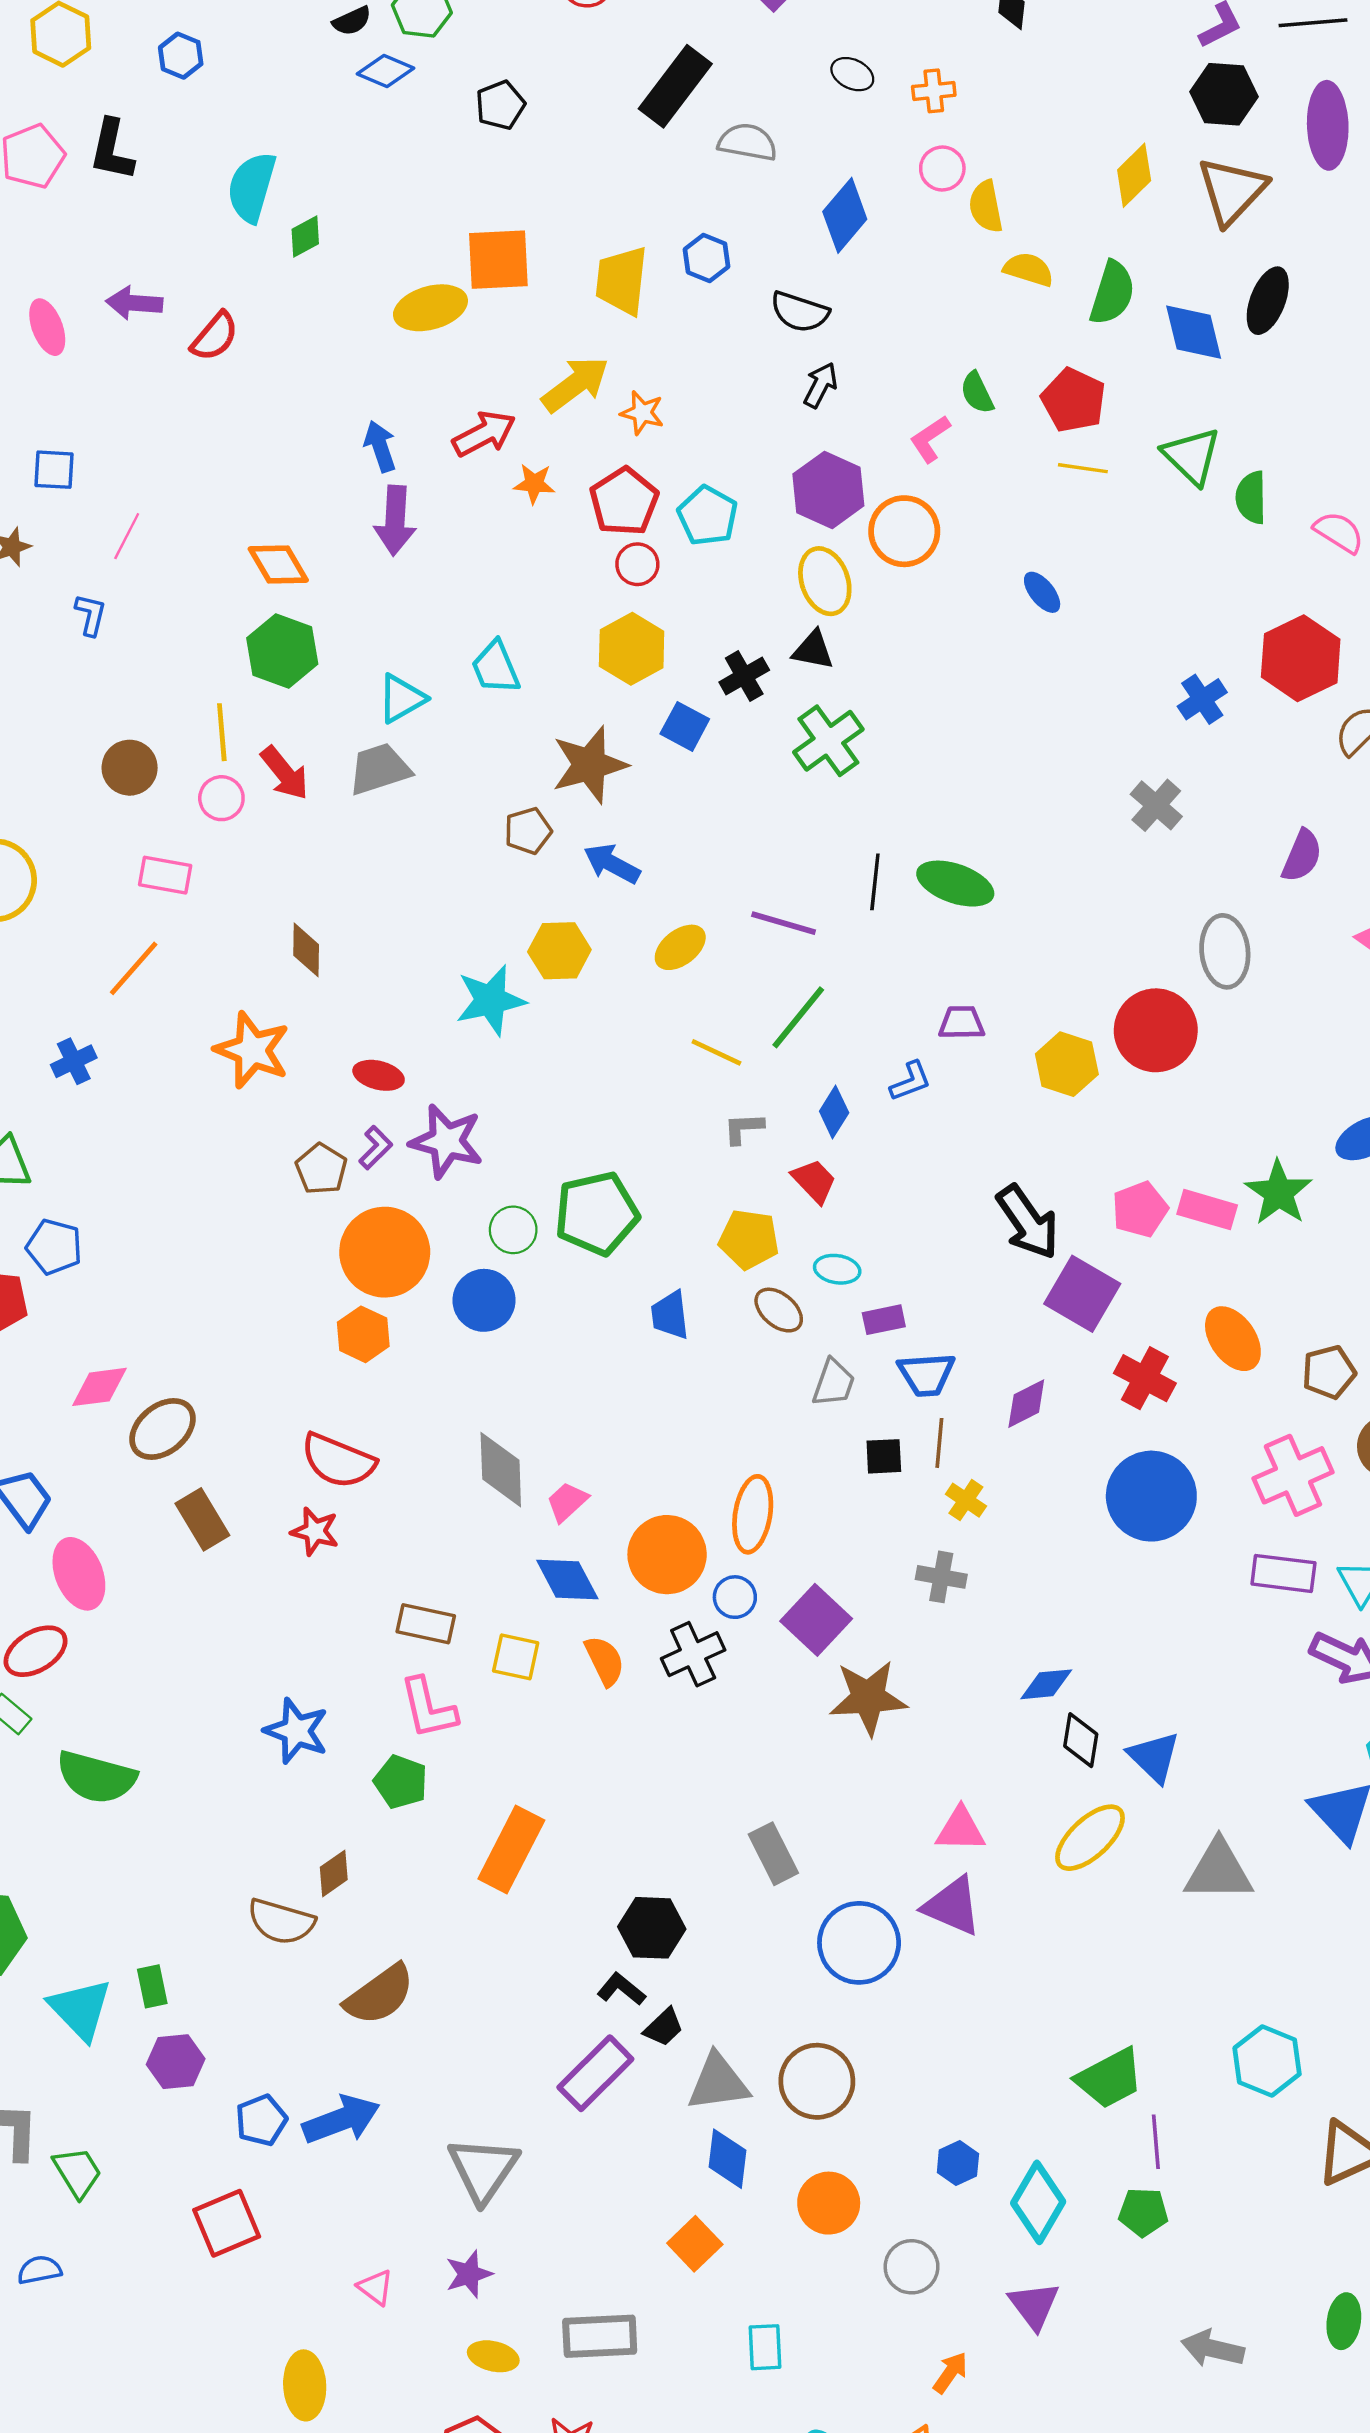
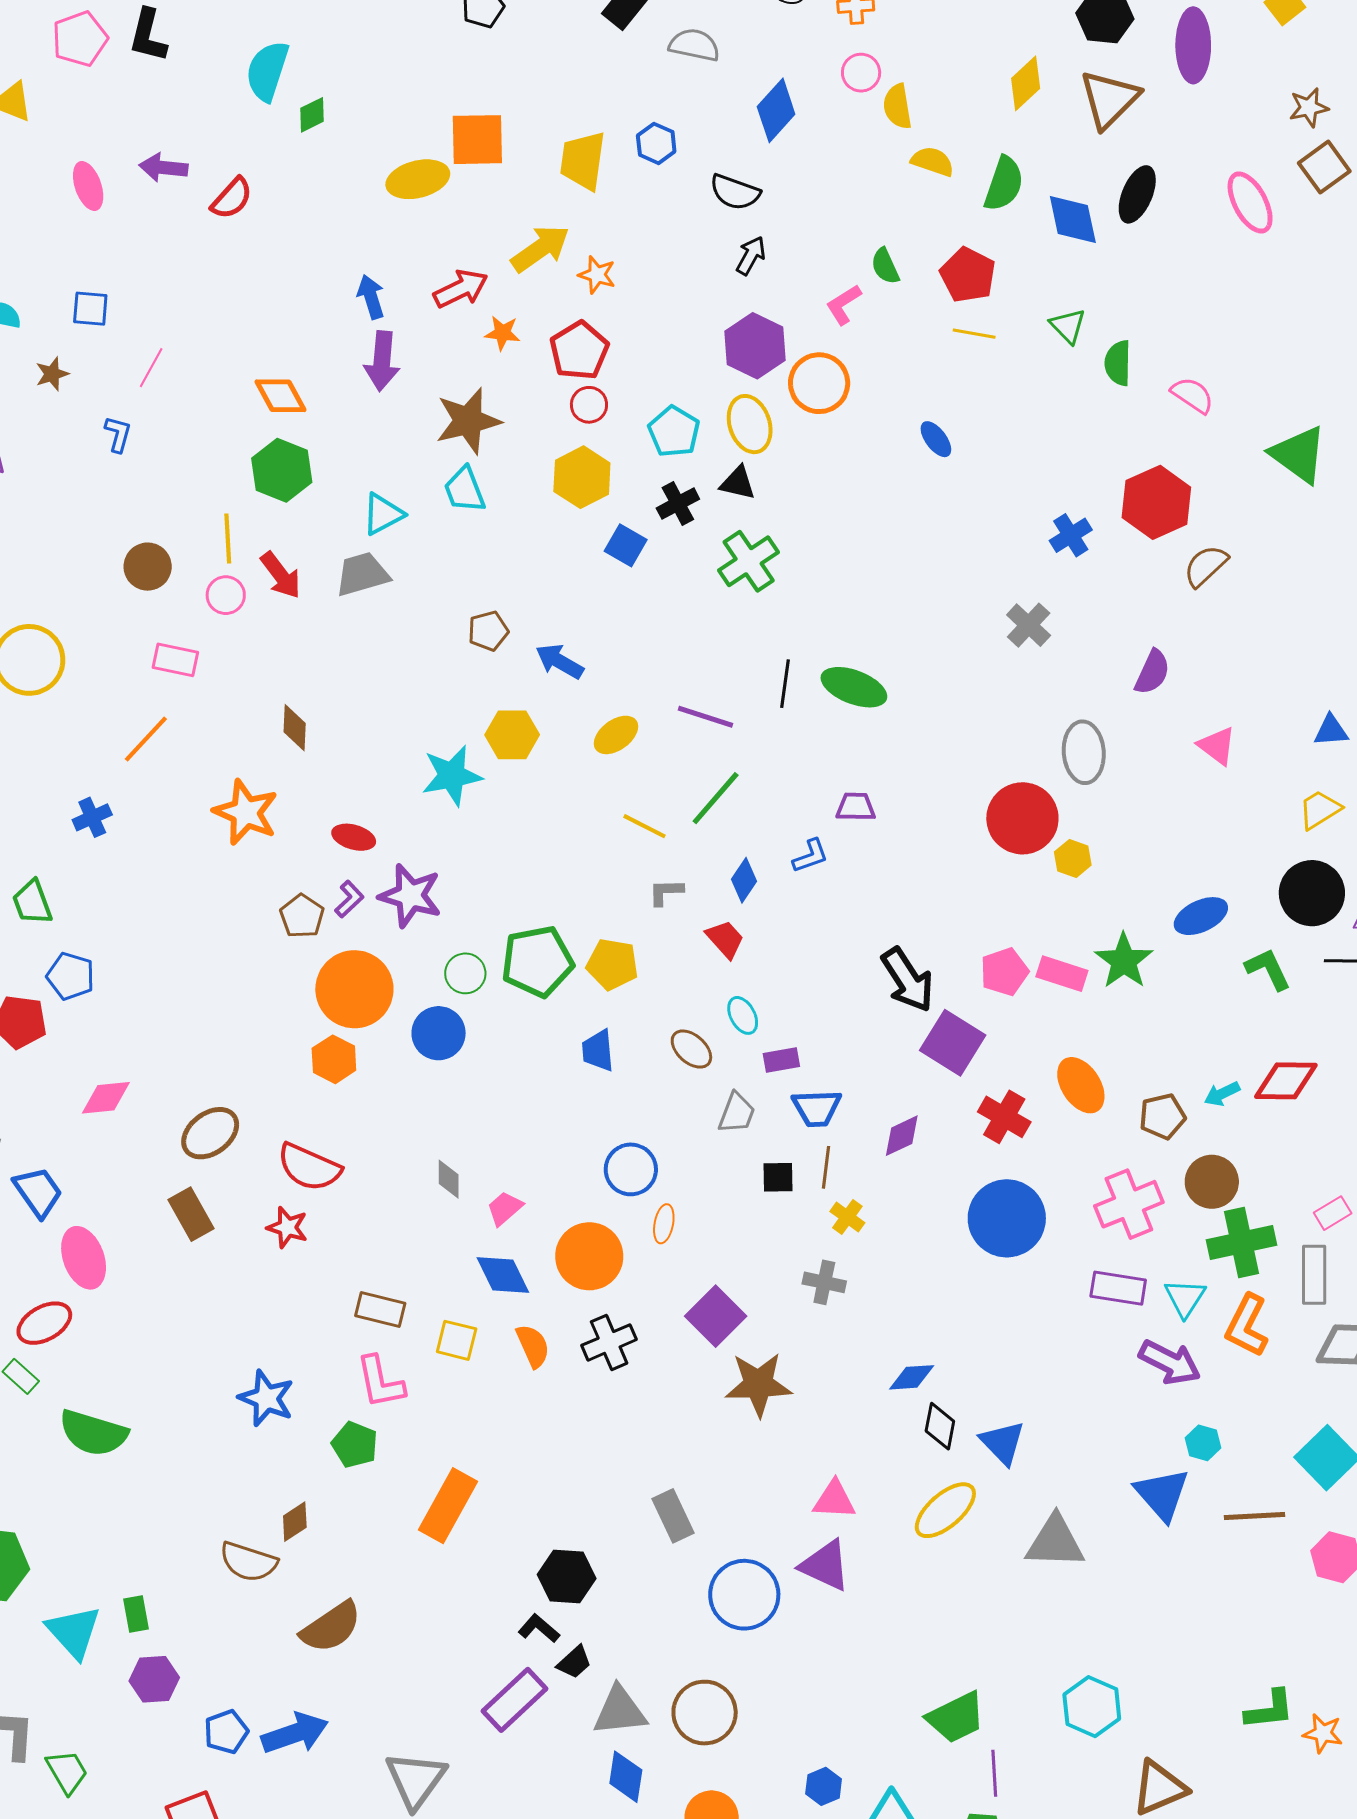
green triangle: (1192, 456) -> (1068, 326), size x0.7
cyan pentagon: (708, 516) -> (674, 431), moved
brown star: (590, 765) -> (468, 421), moved
yellow hexagon: (1067, 1064) -> (1073, 858), moved, size x0.7
yellow pentagon: (749, 1239) -> (612, 964), moved
cyan ellipse: (837, 1269) -> (743, 1015), turned 51
brown ellipse: (162, 1429) -> (210, 1133), moved
gray diamond: (501, 1470) -> (449, 1179), size x0.6
orange ellipse: (753, 1514) -> (664, 1224), size x0.6
blue circle: (735, 1597) -> (631, 1169), moved, size x1.4

